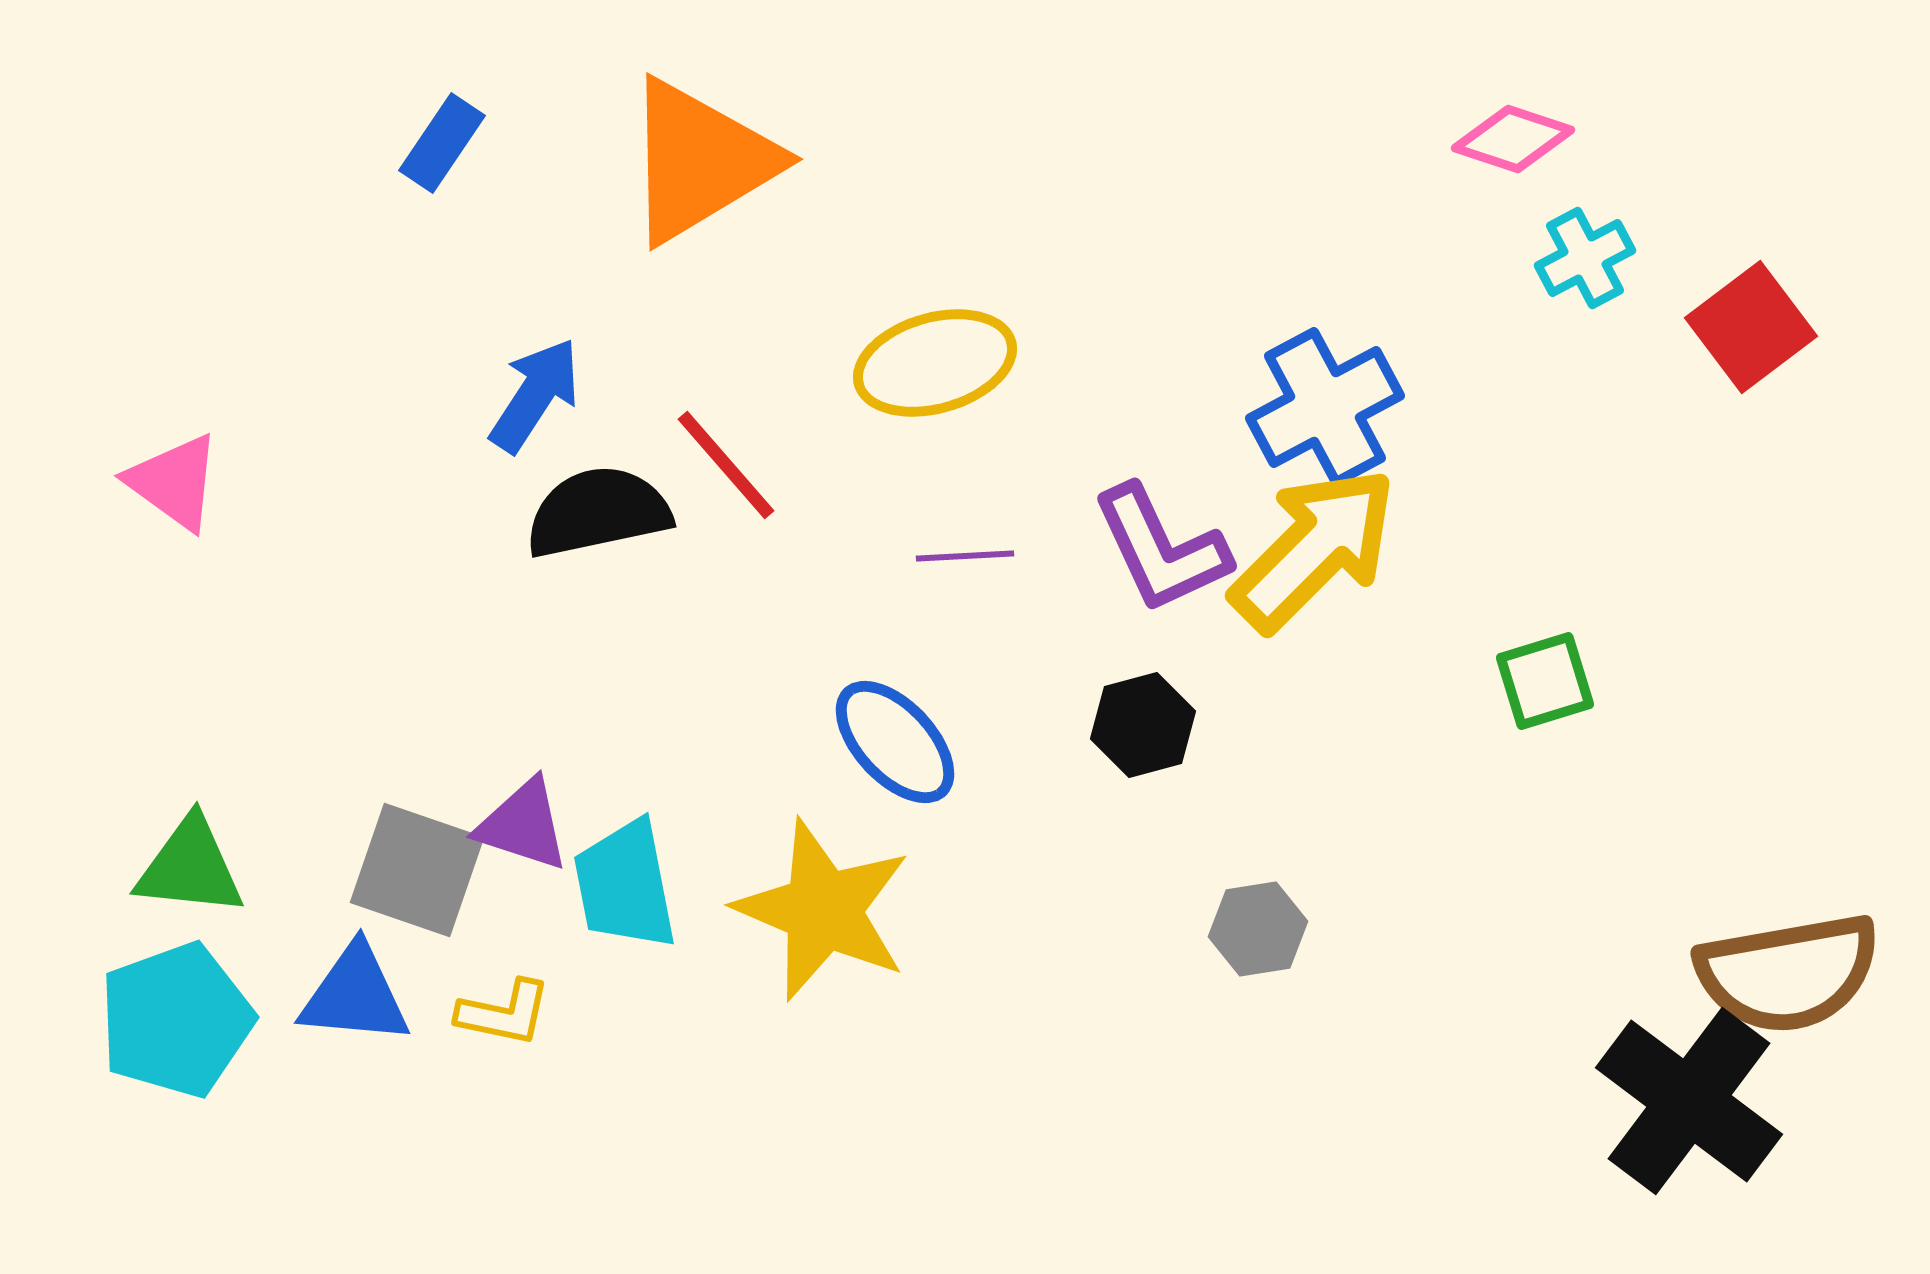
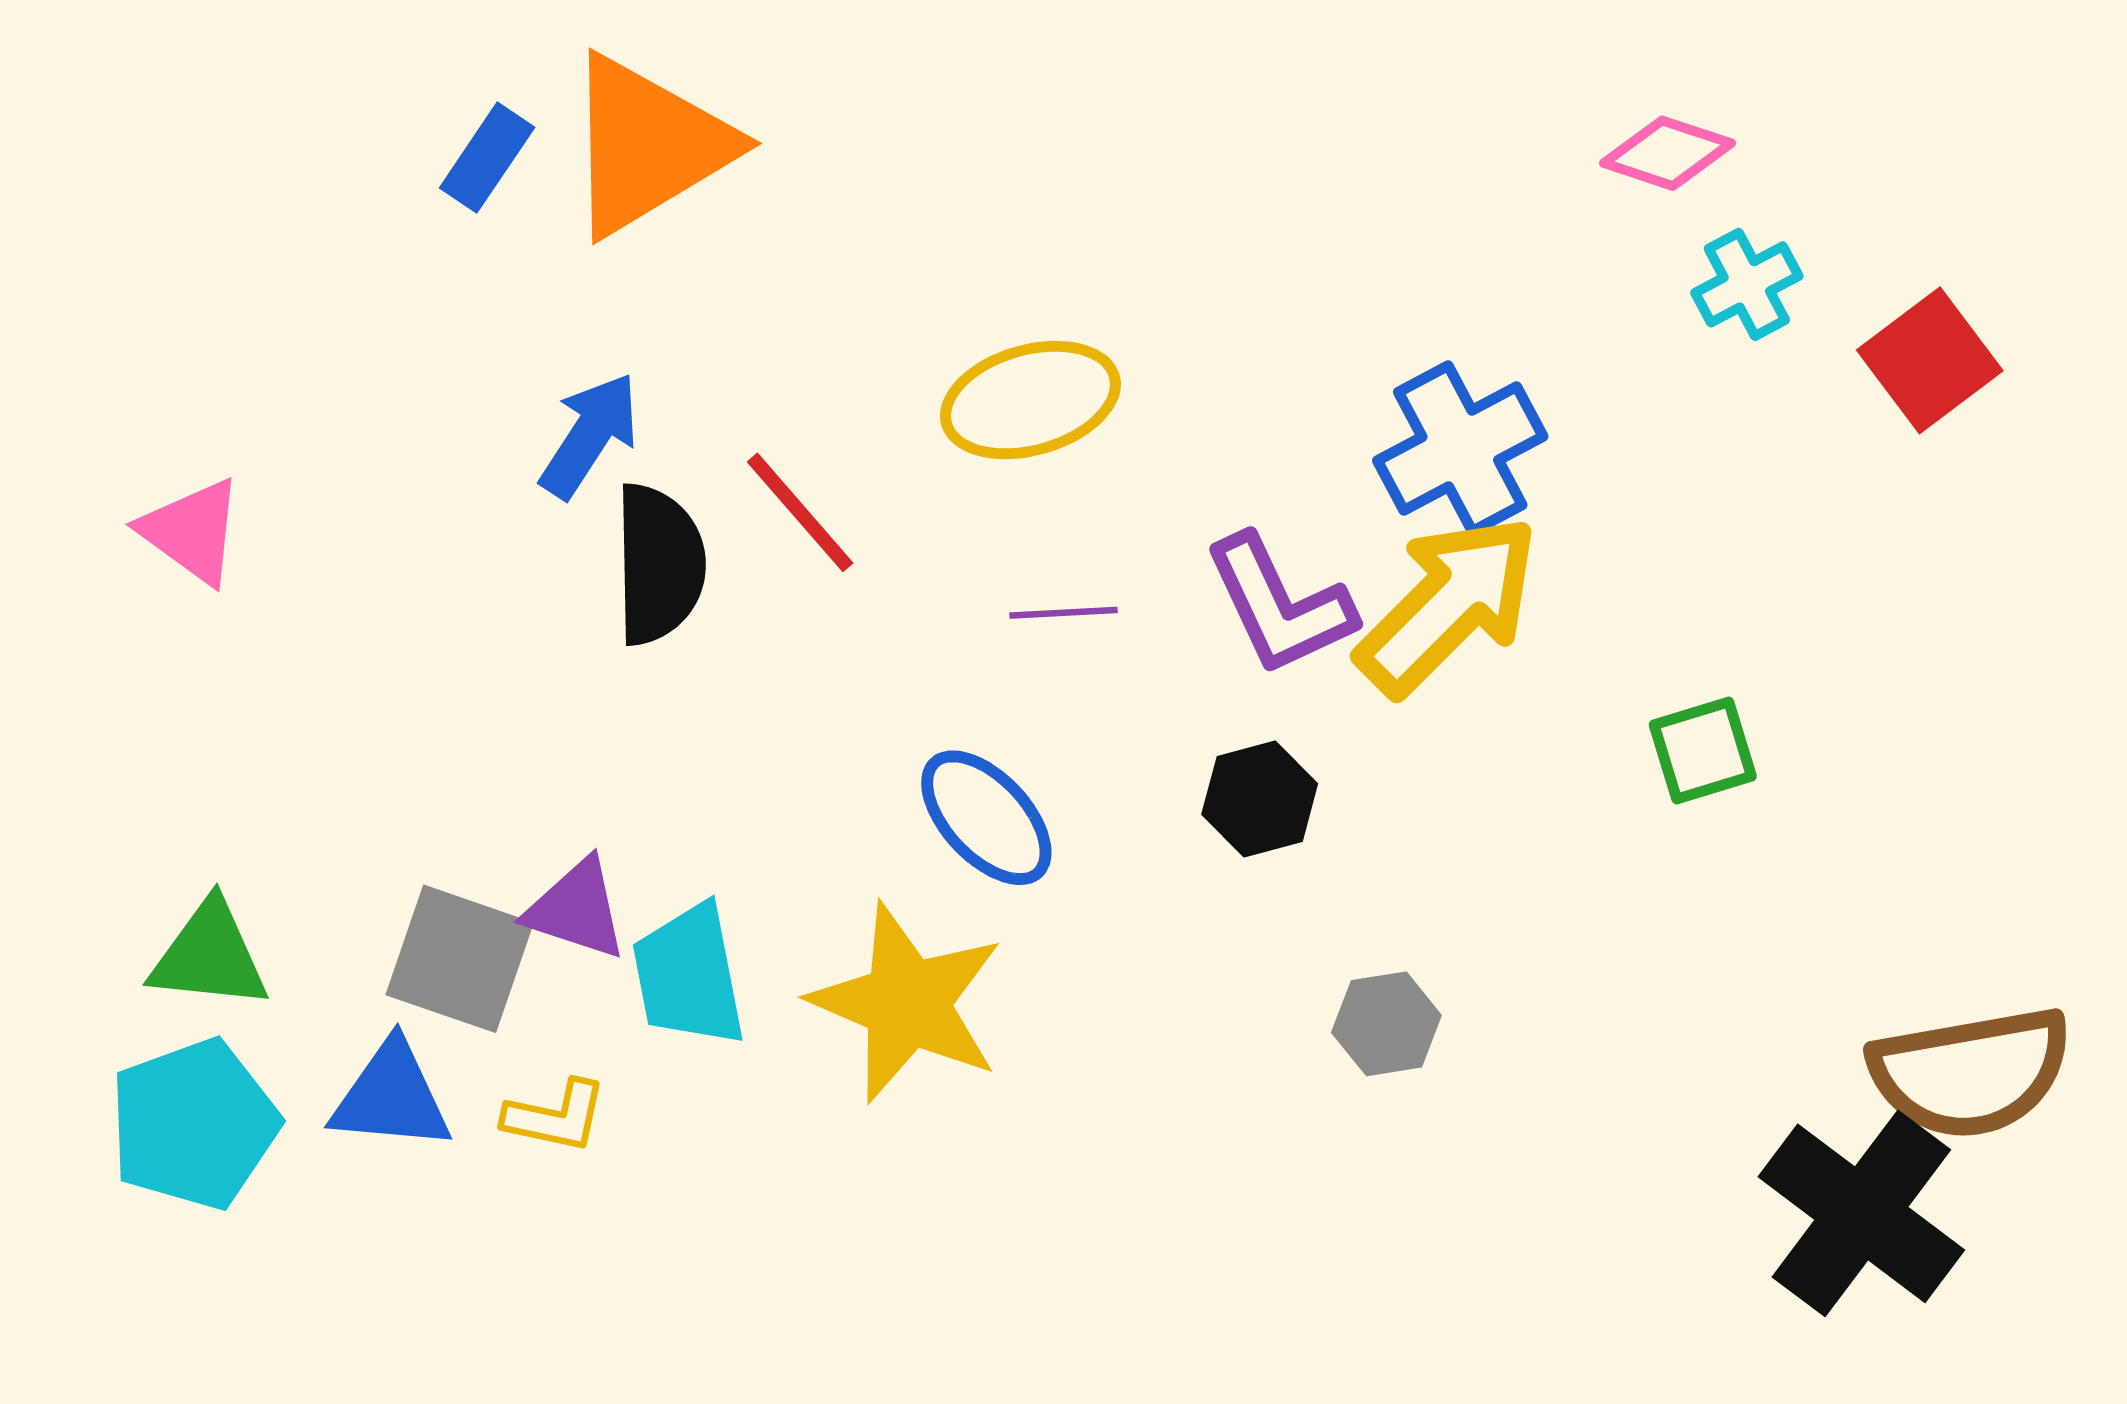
orange triangle: (700, 161) -> (648, 145), moved
black semicircle: (598, 512) -> (659, 564), turned 101

